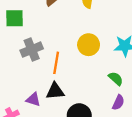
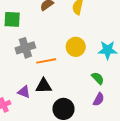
orange line: (56, 63) -> (46, 61), turned 66

